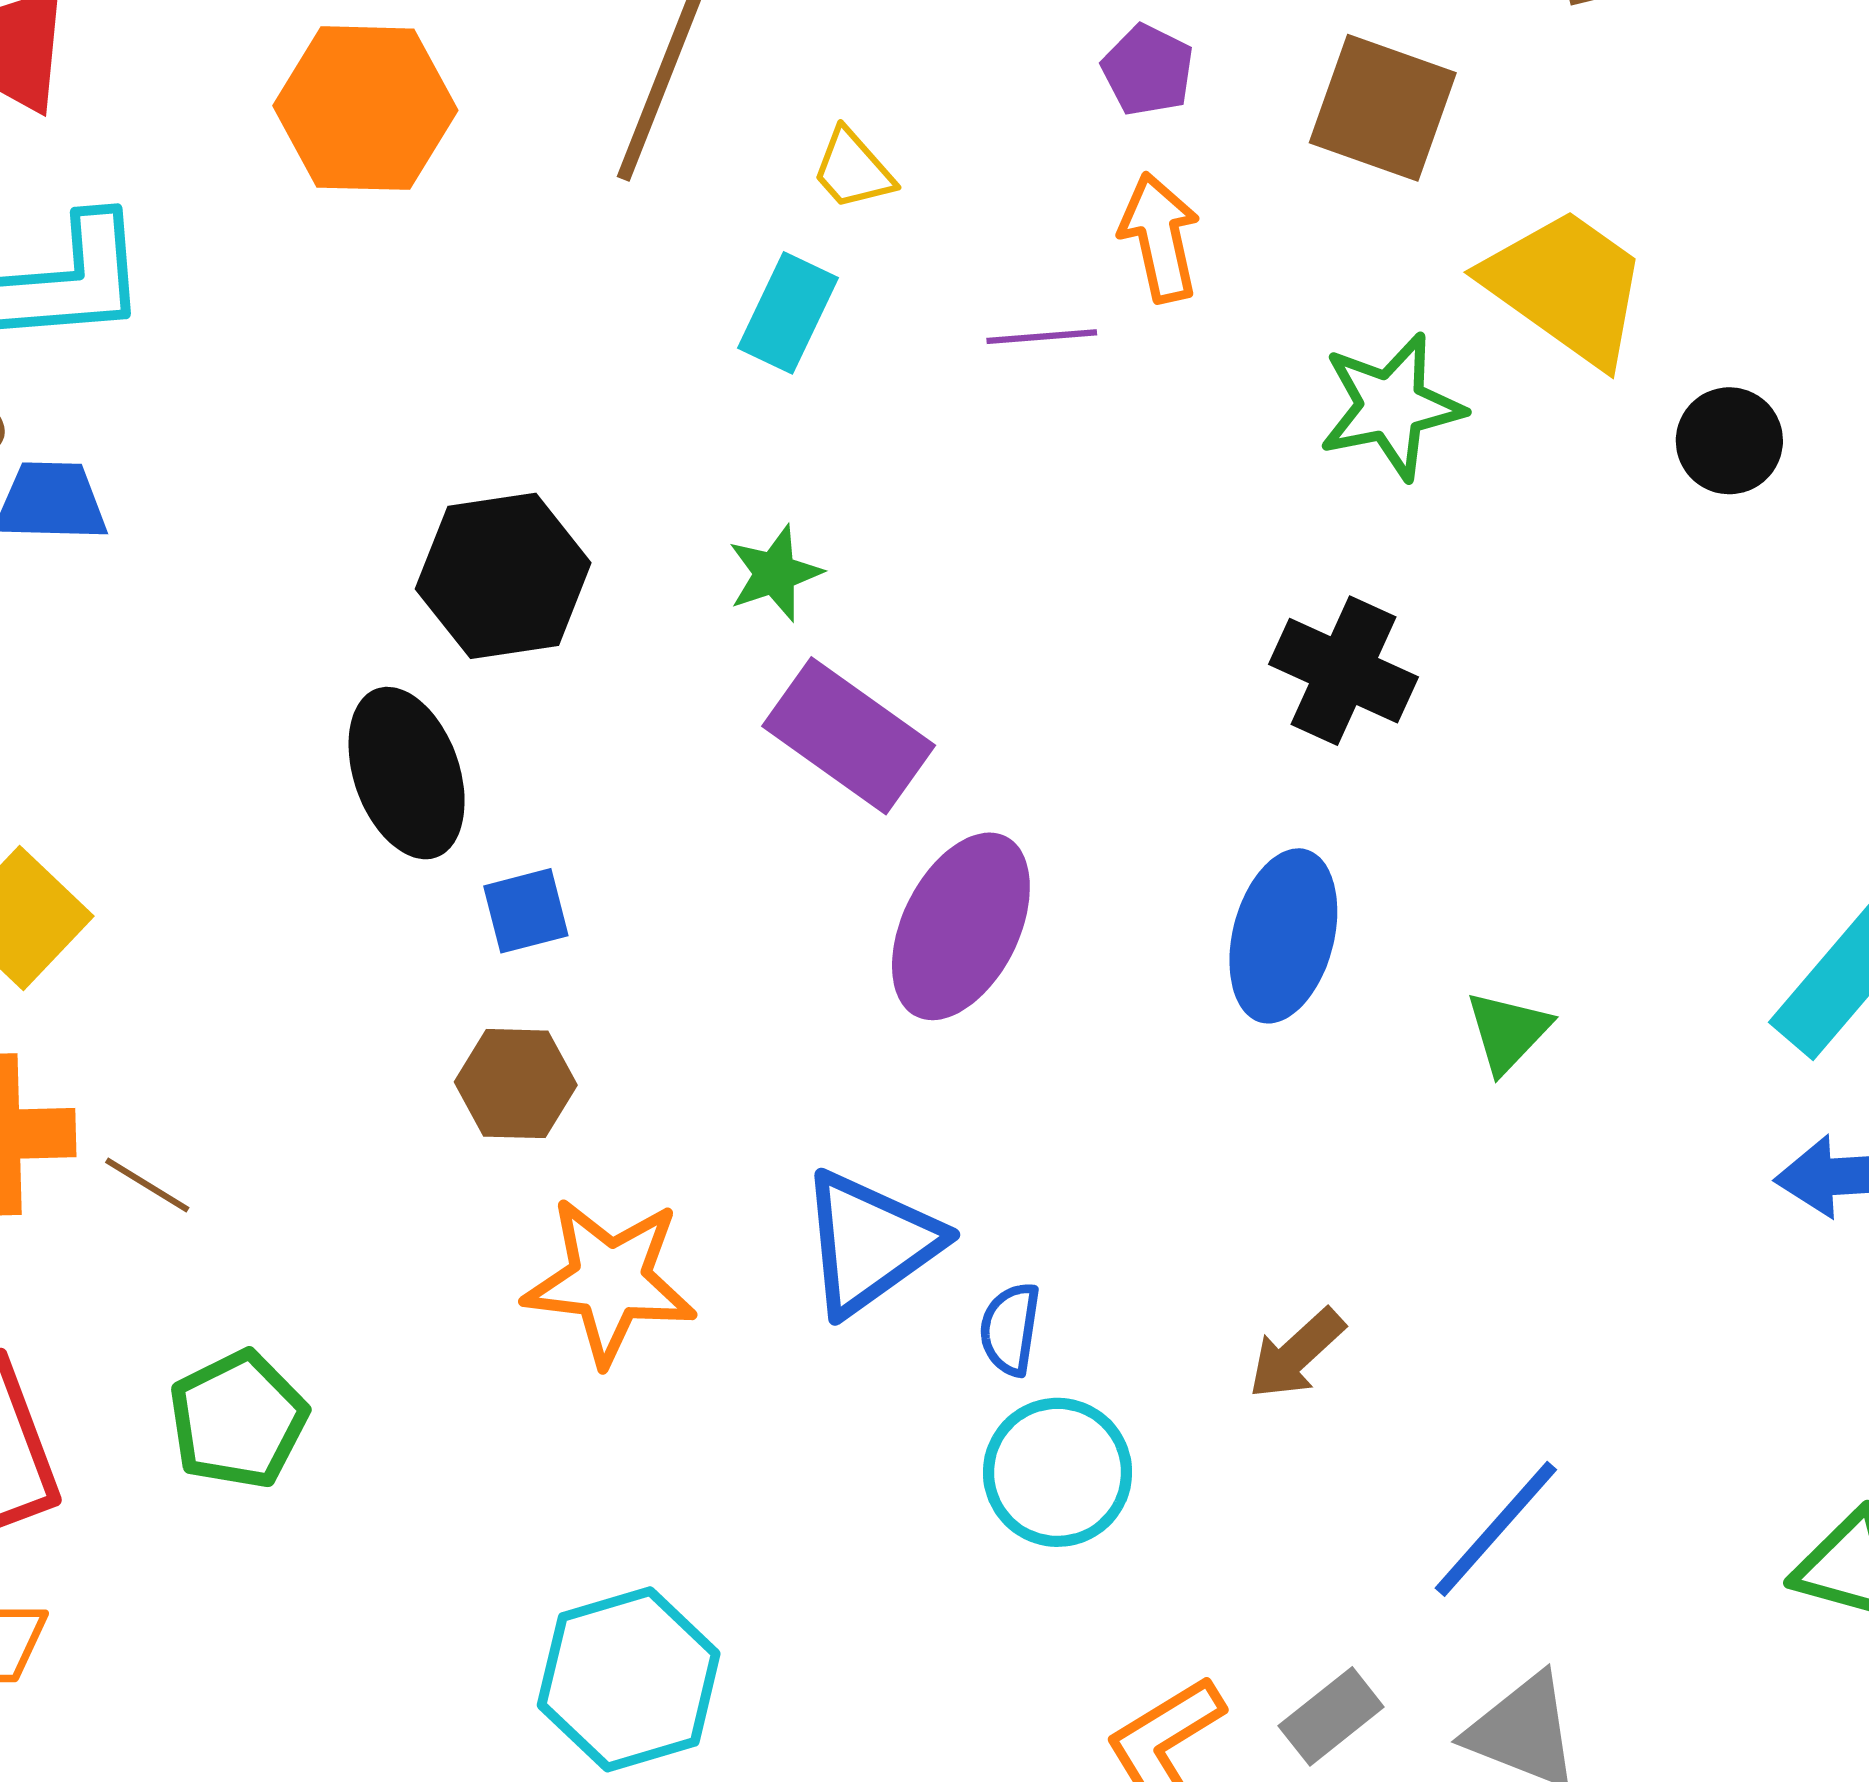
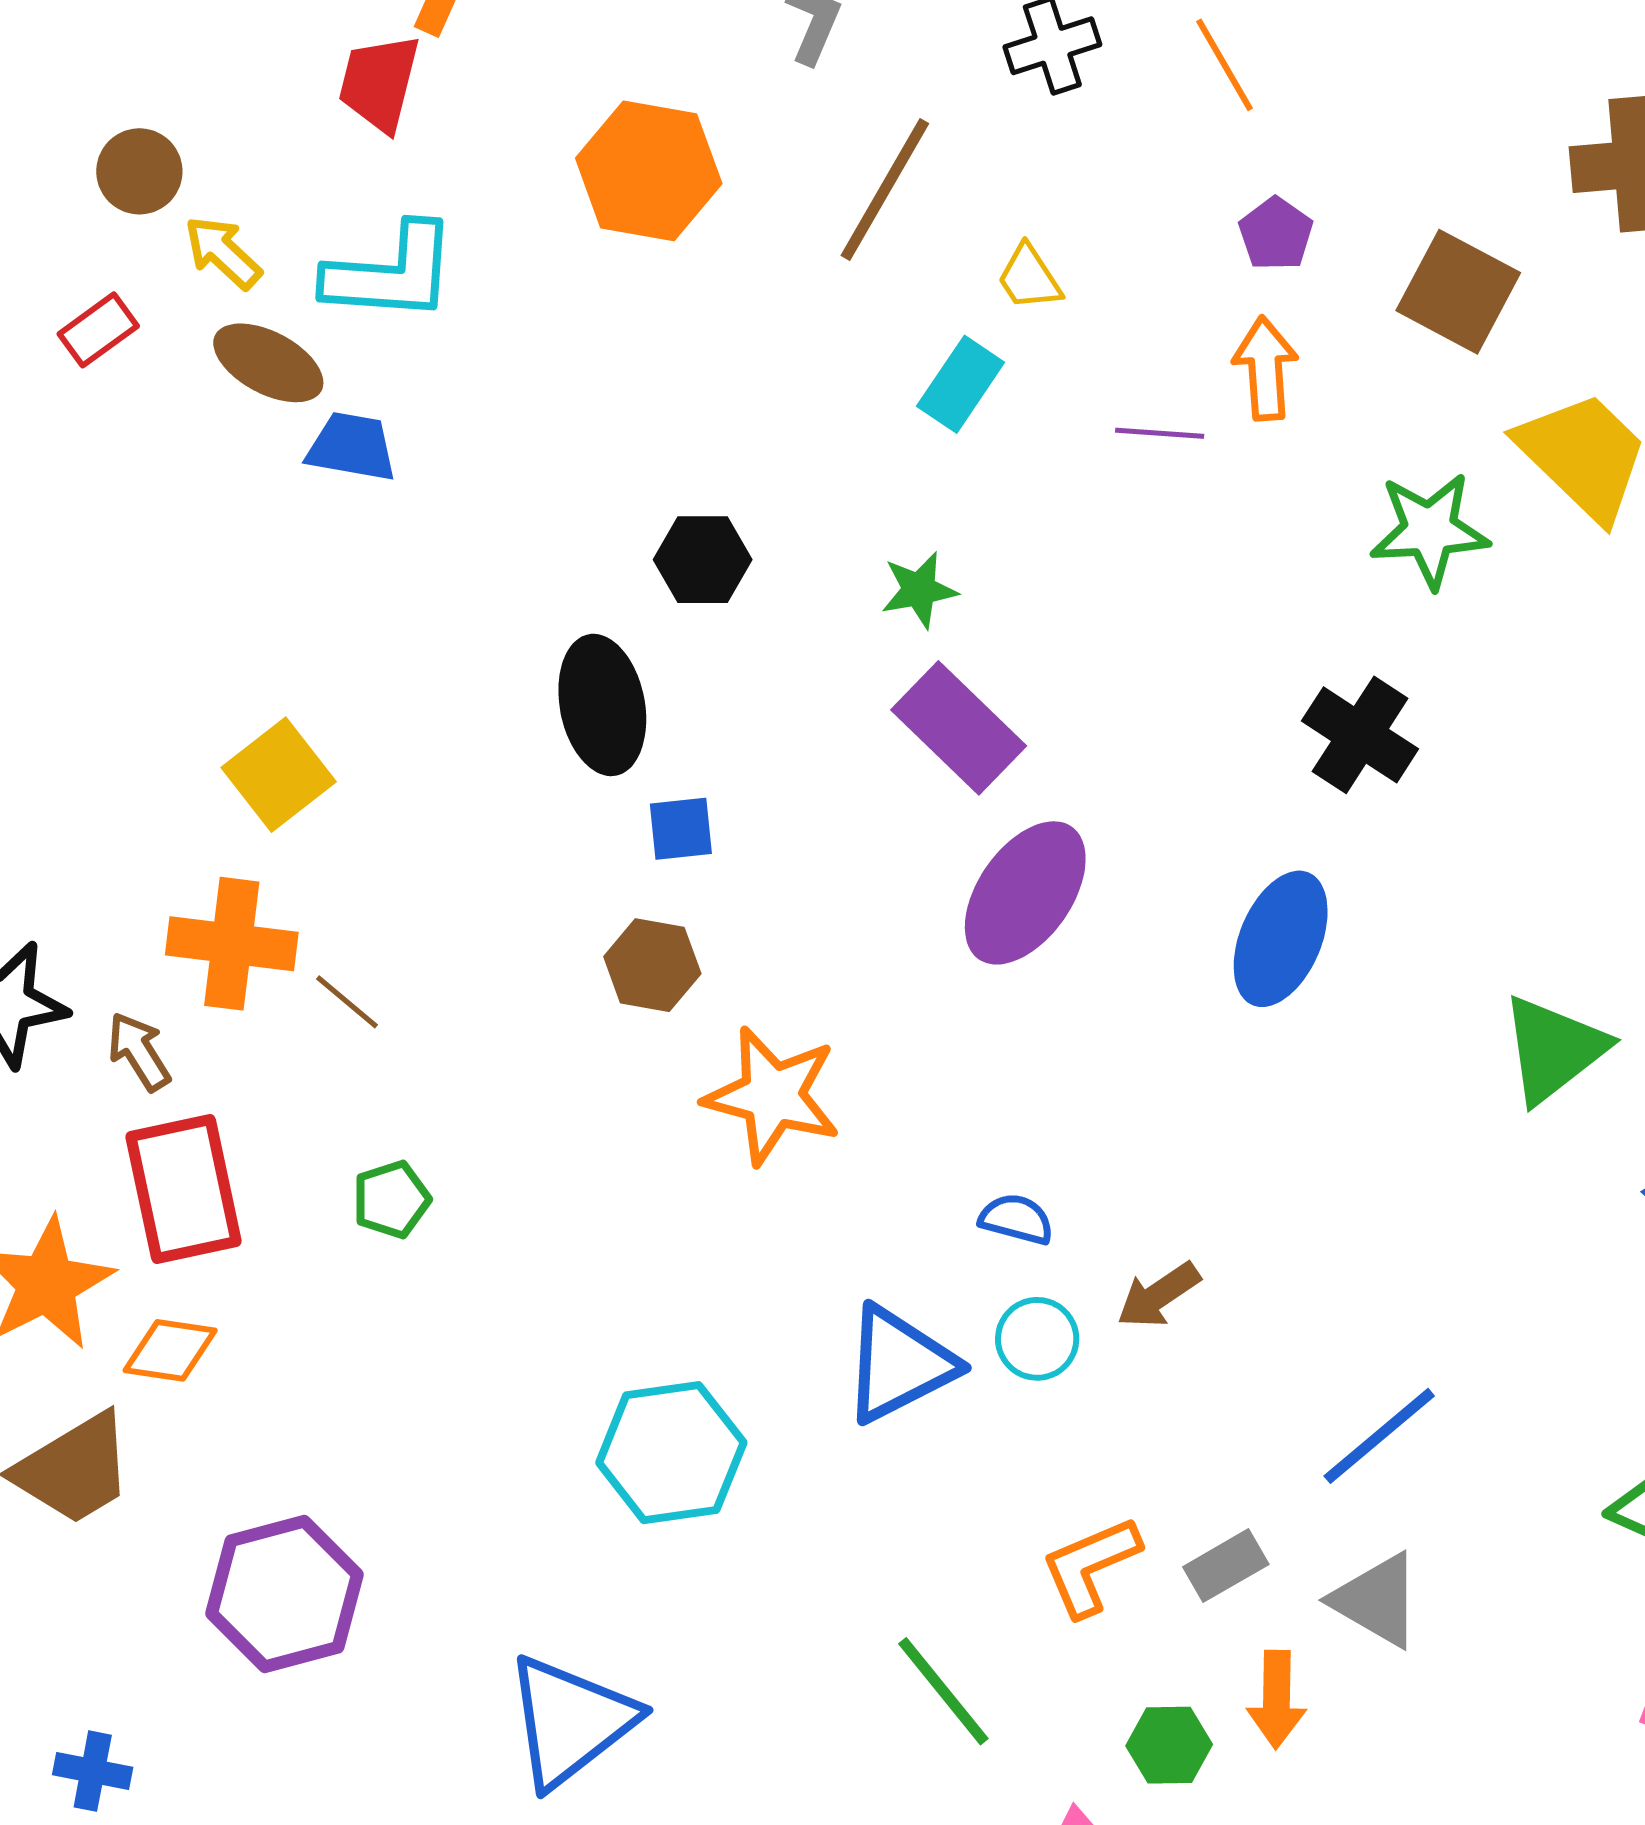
black hexagon: (503, 576) -> (703, 560), size x0.7
green triangle: (1508, 1032) -> (1554, 1049), moved, size x1.6
blue triangle: (870, 1243) -> (899, 1364), moved
orange star: (610, 1281) -> (772, 1096), moved
blue semicircle: (1010, 1329) -> (1016, 1219), turned 88
brown arrow: (1296, 1354) -> (1158, 1295), moved
green pentagon: (238, 1420) -> (391, 1199), size x0.7
cyan circle: (1058, 1472) -> (1037, 1339), size x0.7

